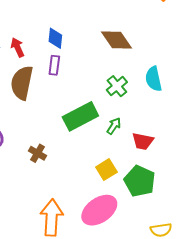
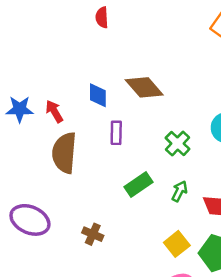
brown diamond: (116, 40) -> (144, 87), moved
purple rectangle: (54, 65) -> (116, 133), moved
green rectangle: (80, 116) -> (139, 184), size x0.7

